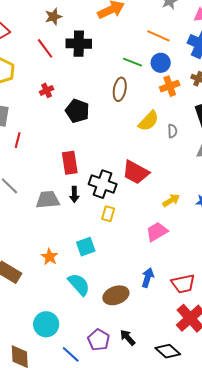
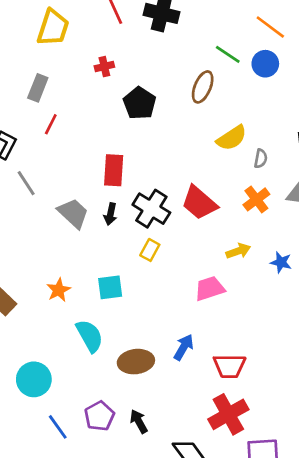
orange cross: (170, 86) -> (256, 199), moved, turned -30
gray trapezoid: (48, 200) -> (73, 213), turned 35

